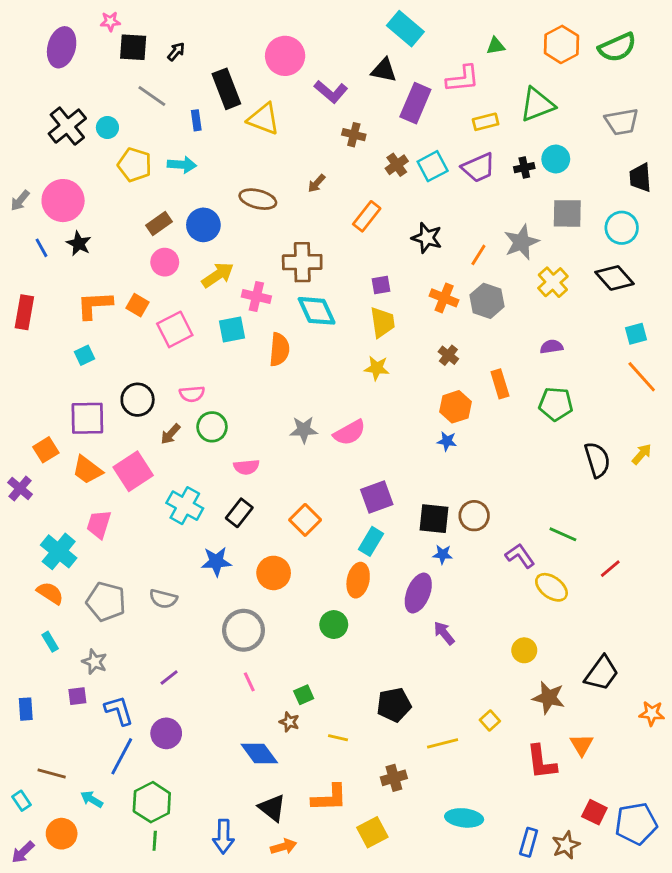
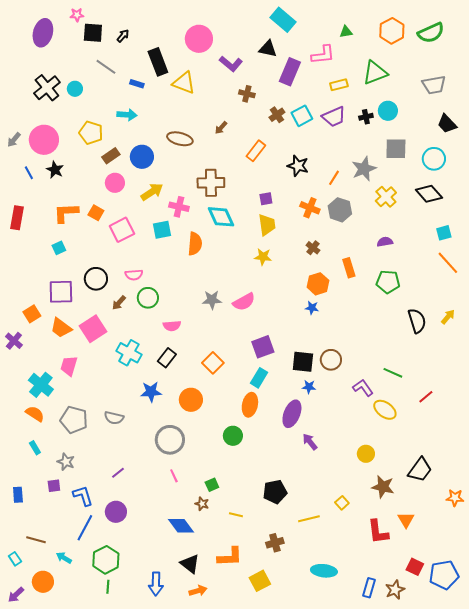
blue rectangle: (196, 120) -> (137, 84), turned -64
yellow pentagon: (135, 165) -> (91, 133), moved
black trapezoid: (640, 178) -> (447, 124), turned -40

